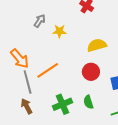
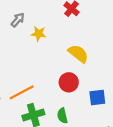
yellow semicircle: (97, 45) -> (78, 54), turned 48
orange line: (48, 70) -> (22, 92), moved

